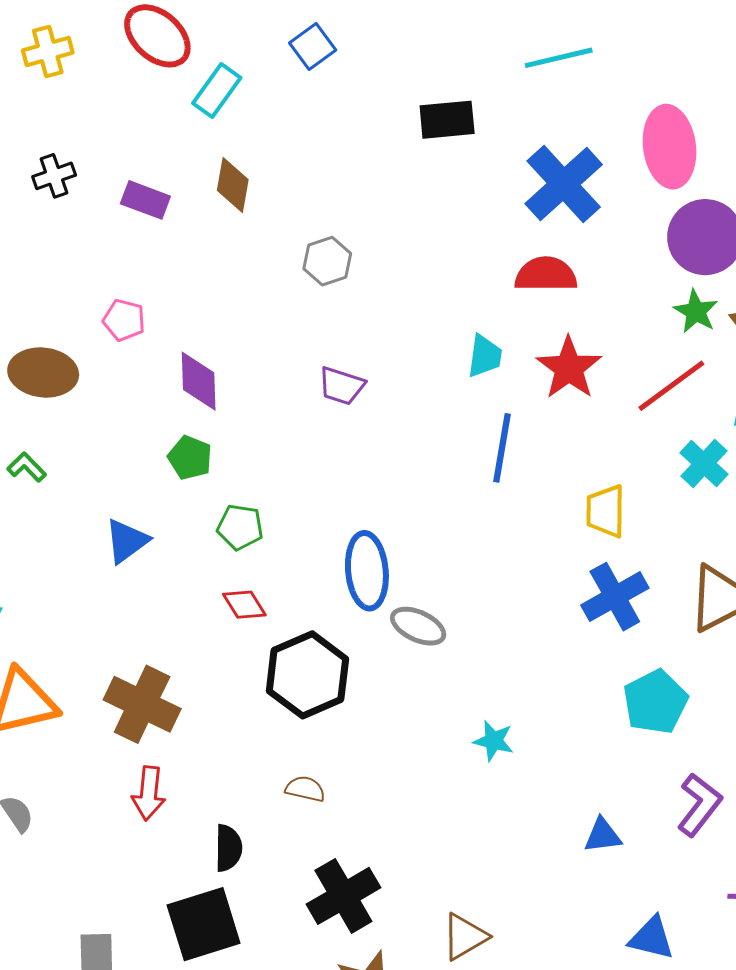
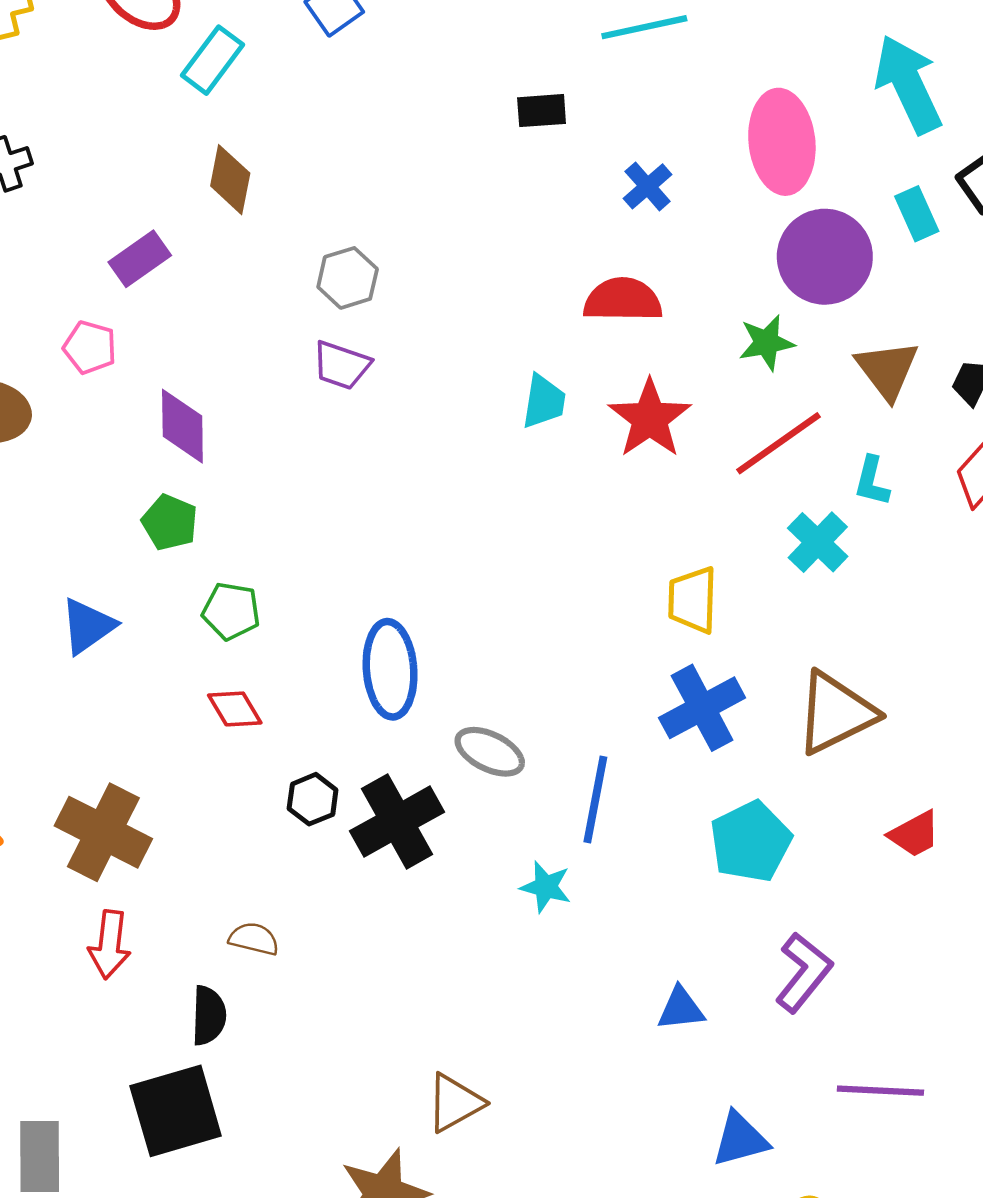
black rectangle: (447, 120) -> (542, 111), moved, size x0.7
blue cross: (564, 184) -> (648, 186), size x0.5
purple rectangle: (145, 200) -> (140, 259), moved, turned -57
green star: (696, 312) -> (766, 343), moved, turned 30
purple trapezoid: (342, 386) -> (341, 365), moved
blue line: (502, 448) -> (595, 799), moved
gray ellipse: (418, 626) -> (490, 752), moved
black hexagon: (307, 675) -> (313, 799), size x0.5
brown semicircle: (305, 789) -> (254, 939), moved
black cross: (343, 896) -> (397, 821), moved
brown triangle: (465, 937) -> (455, 1103), moved
blue triangle: (652, 938) -> (740, 1139), turned -30

